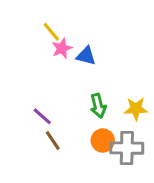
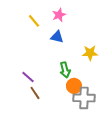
pink star: (62, 48) -> (59, 15), moved
yellow star: (136, 109) -> (90, 53), moved
orange circle: (103, 140) -> (74, 86), moved

